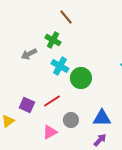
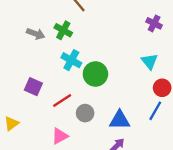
gray arrow: (29, 54) -> (36, 34), moved, turned -133
purple square: (27, 105) -> (33, 87), moved
gray circle: (71, 120) -> (85, 113), moved

